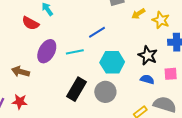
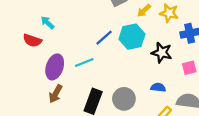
cyan hexagon: (112, 62) -> (132, 37), moved
brown arrow: (20, 72) -> (56, 94), moved, turned -66
blue semicircle: (147, 79) -> (158, 87), moved

